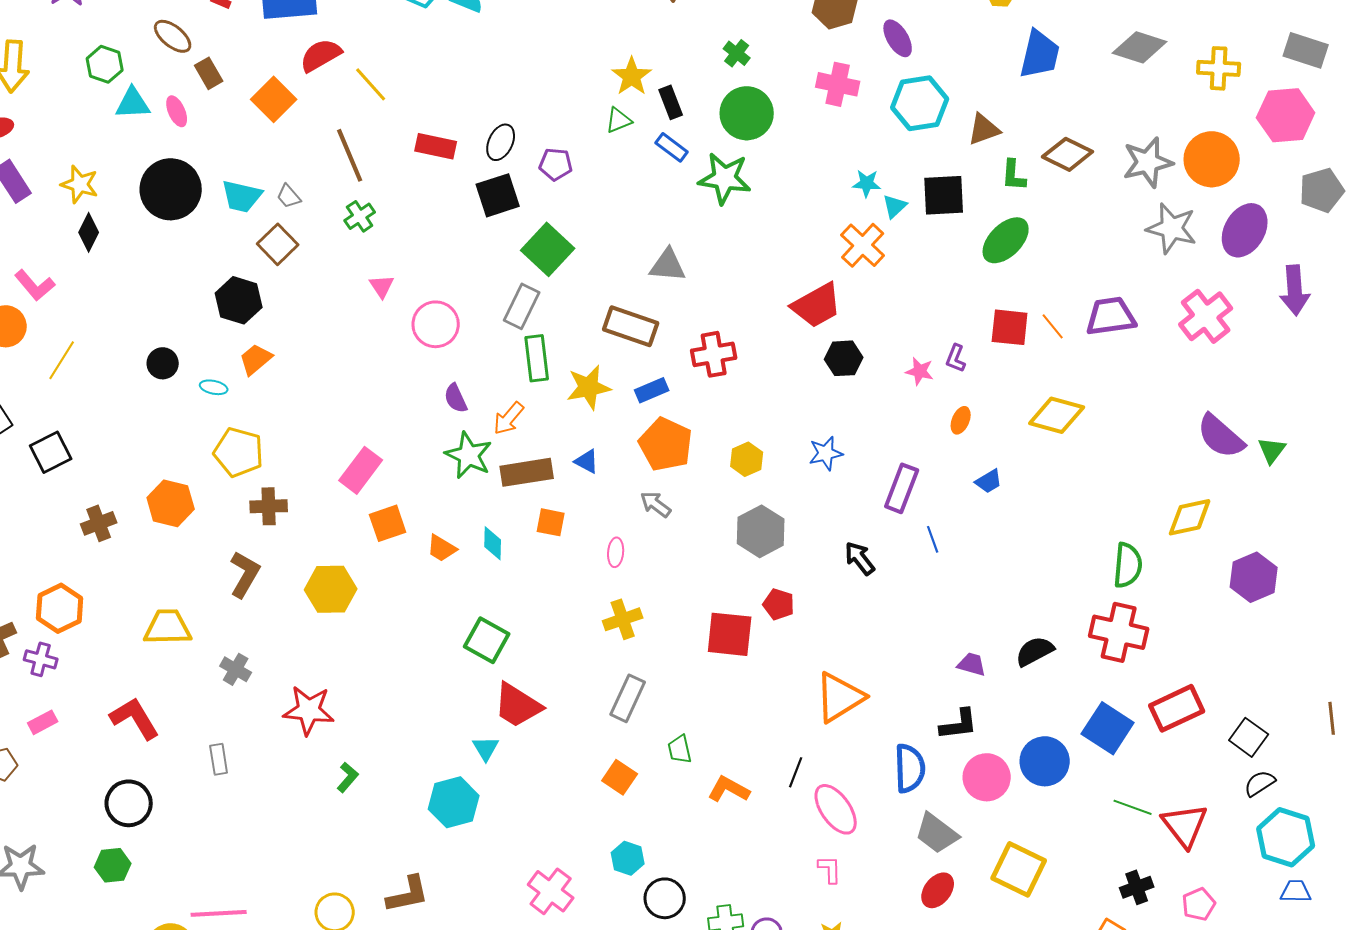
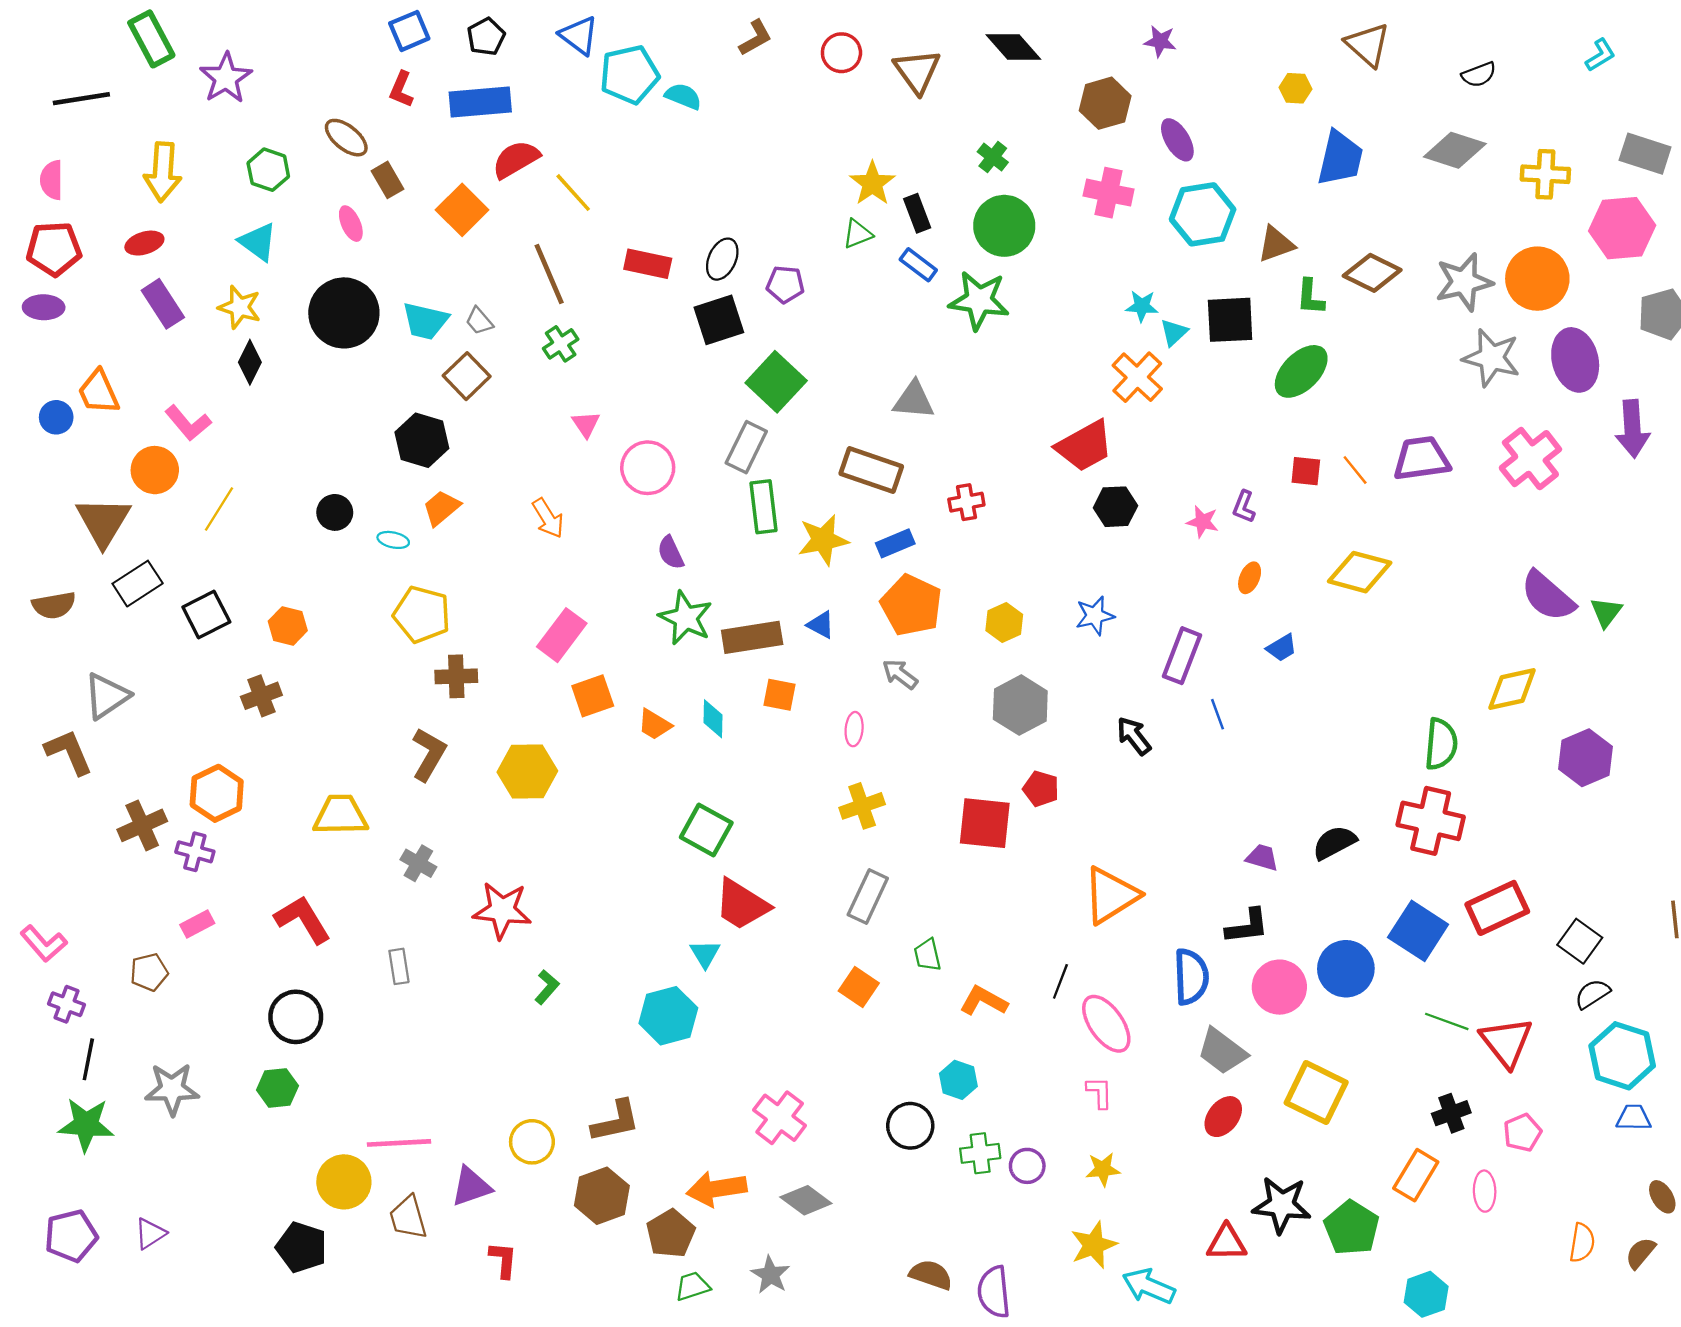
cyan triangle: (133, 103) -> (258, 242), moved, turned 39
purple ellipse: (1245, 230) -> (1575, 360), turned -44
red square: (1010, 327) -> (1306, 471), size x0.7
red cross: (714, 354) -> (966, 502), size x0.7
orange arrow: (509, 418) -> (548, 518), moved, turned -72
orange hexagon: (171, 503) -> (288, 626), moved, size x0.7
cyan hexagon: (628, 858) -> (958, 1080), moved

